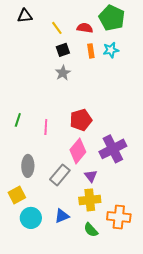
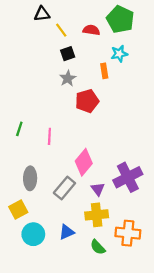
black triangle: (25, 16) -> (42, 14), moved
orange rectangle: (91, 51) -> (104, 71), moved
red pentagon: (81, 120) -> (87, 101), moved
purple cross: (113, 149) -> (128, 177), moved

